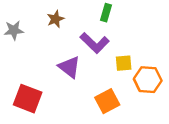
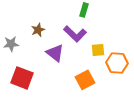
brown star: (55, 19) -> (38, 30), moved
gray star: (14, 30) -> (11, 44), moved

